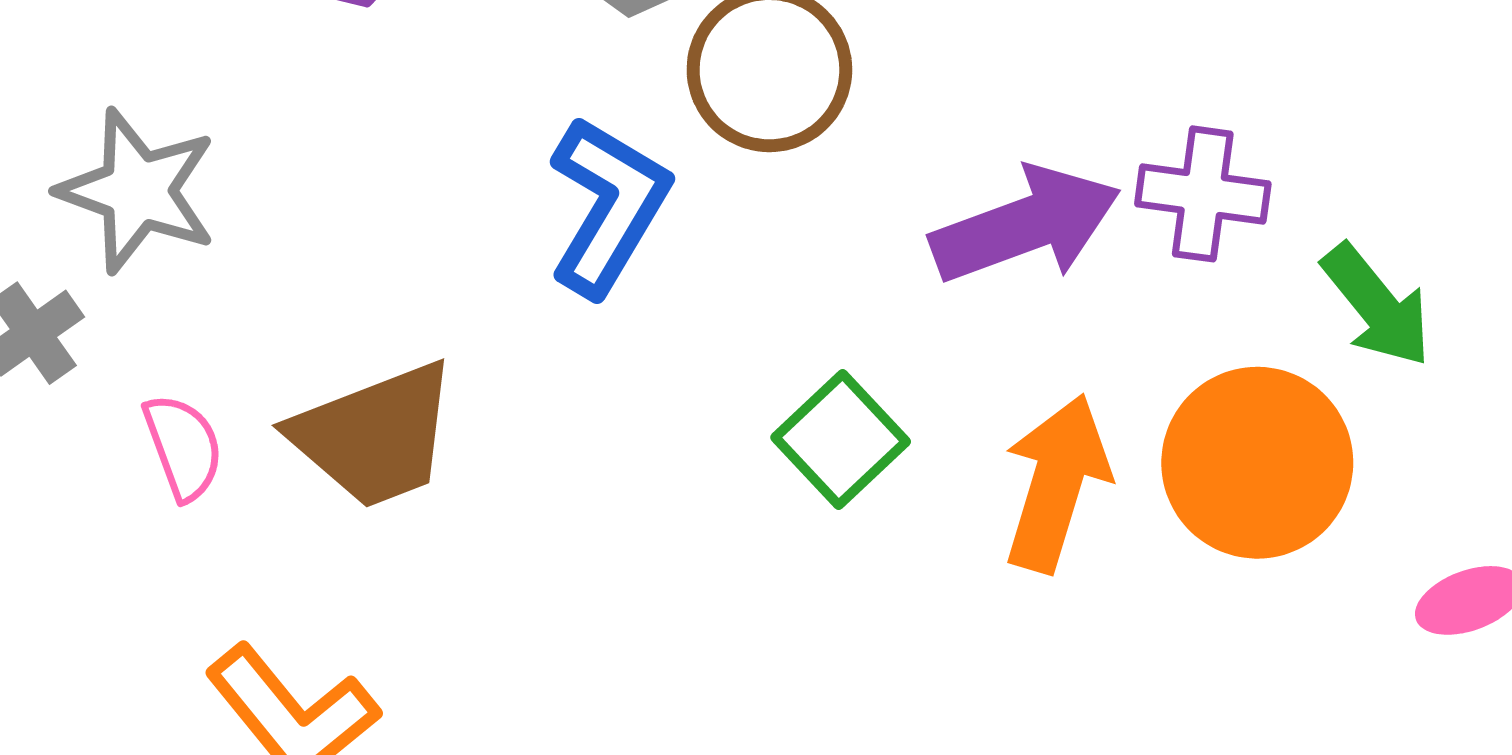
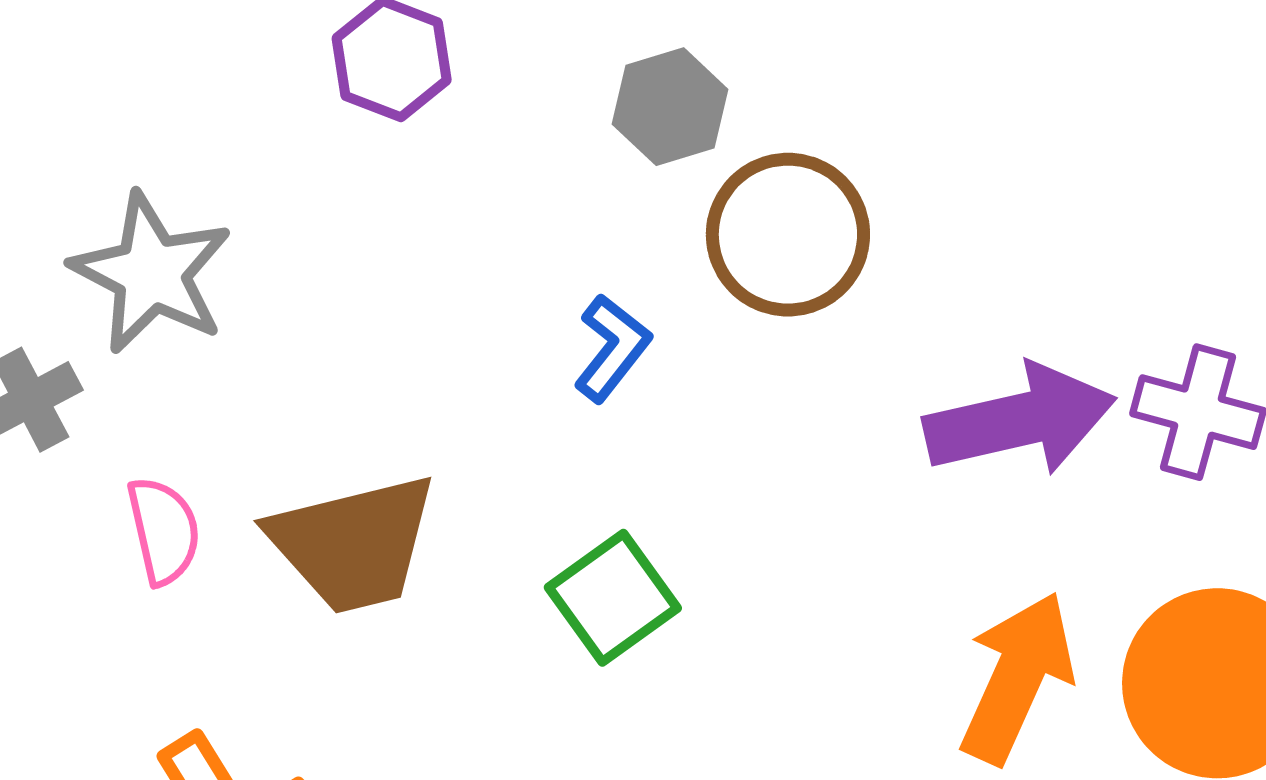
blue L-shape: (608, 206) -> (612, 348), size x0.6
green square: (841, 440) -> (613, 598), moved

